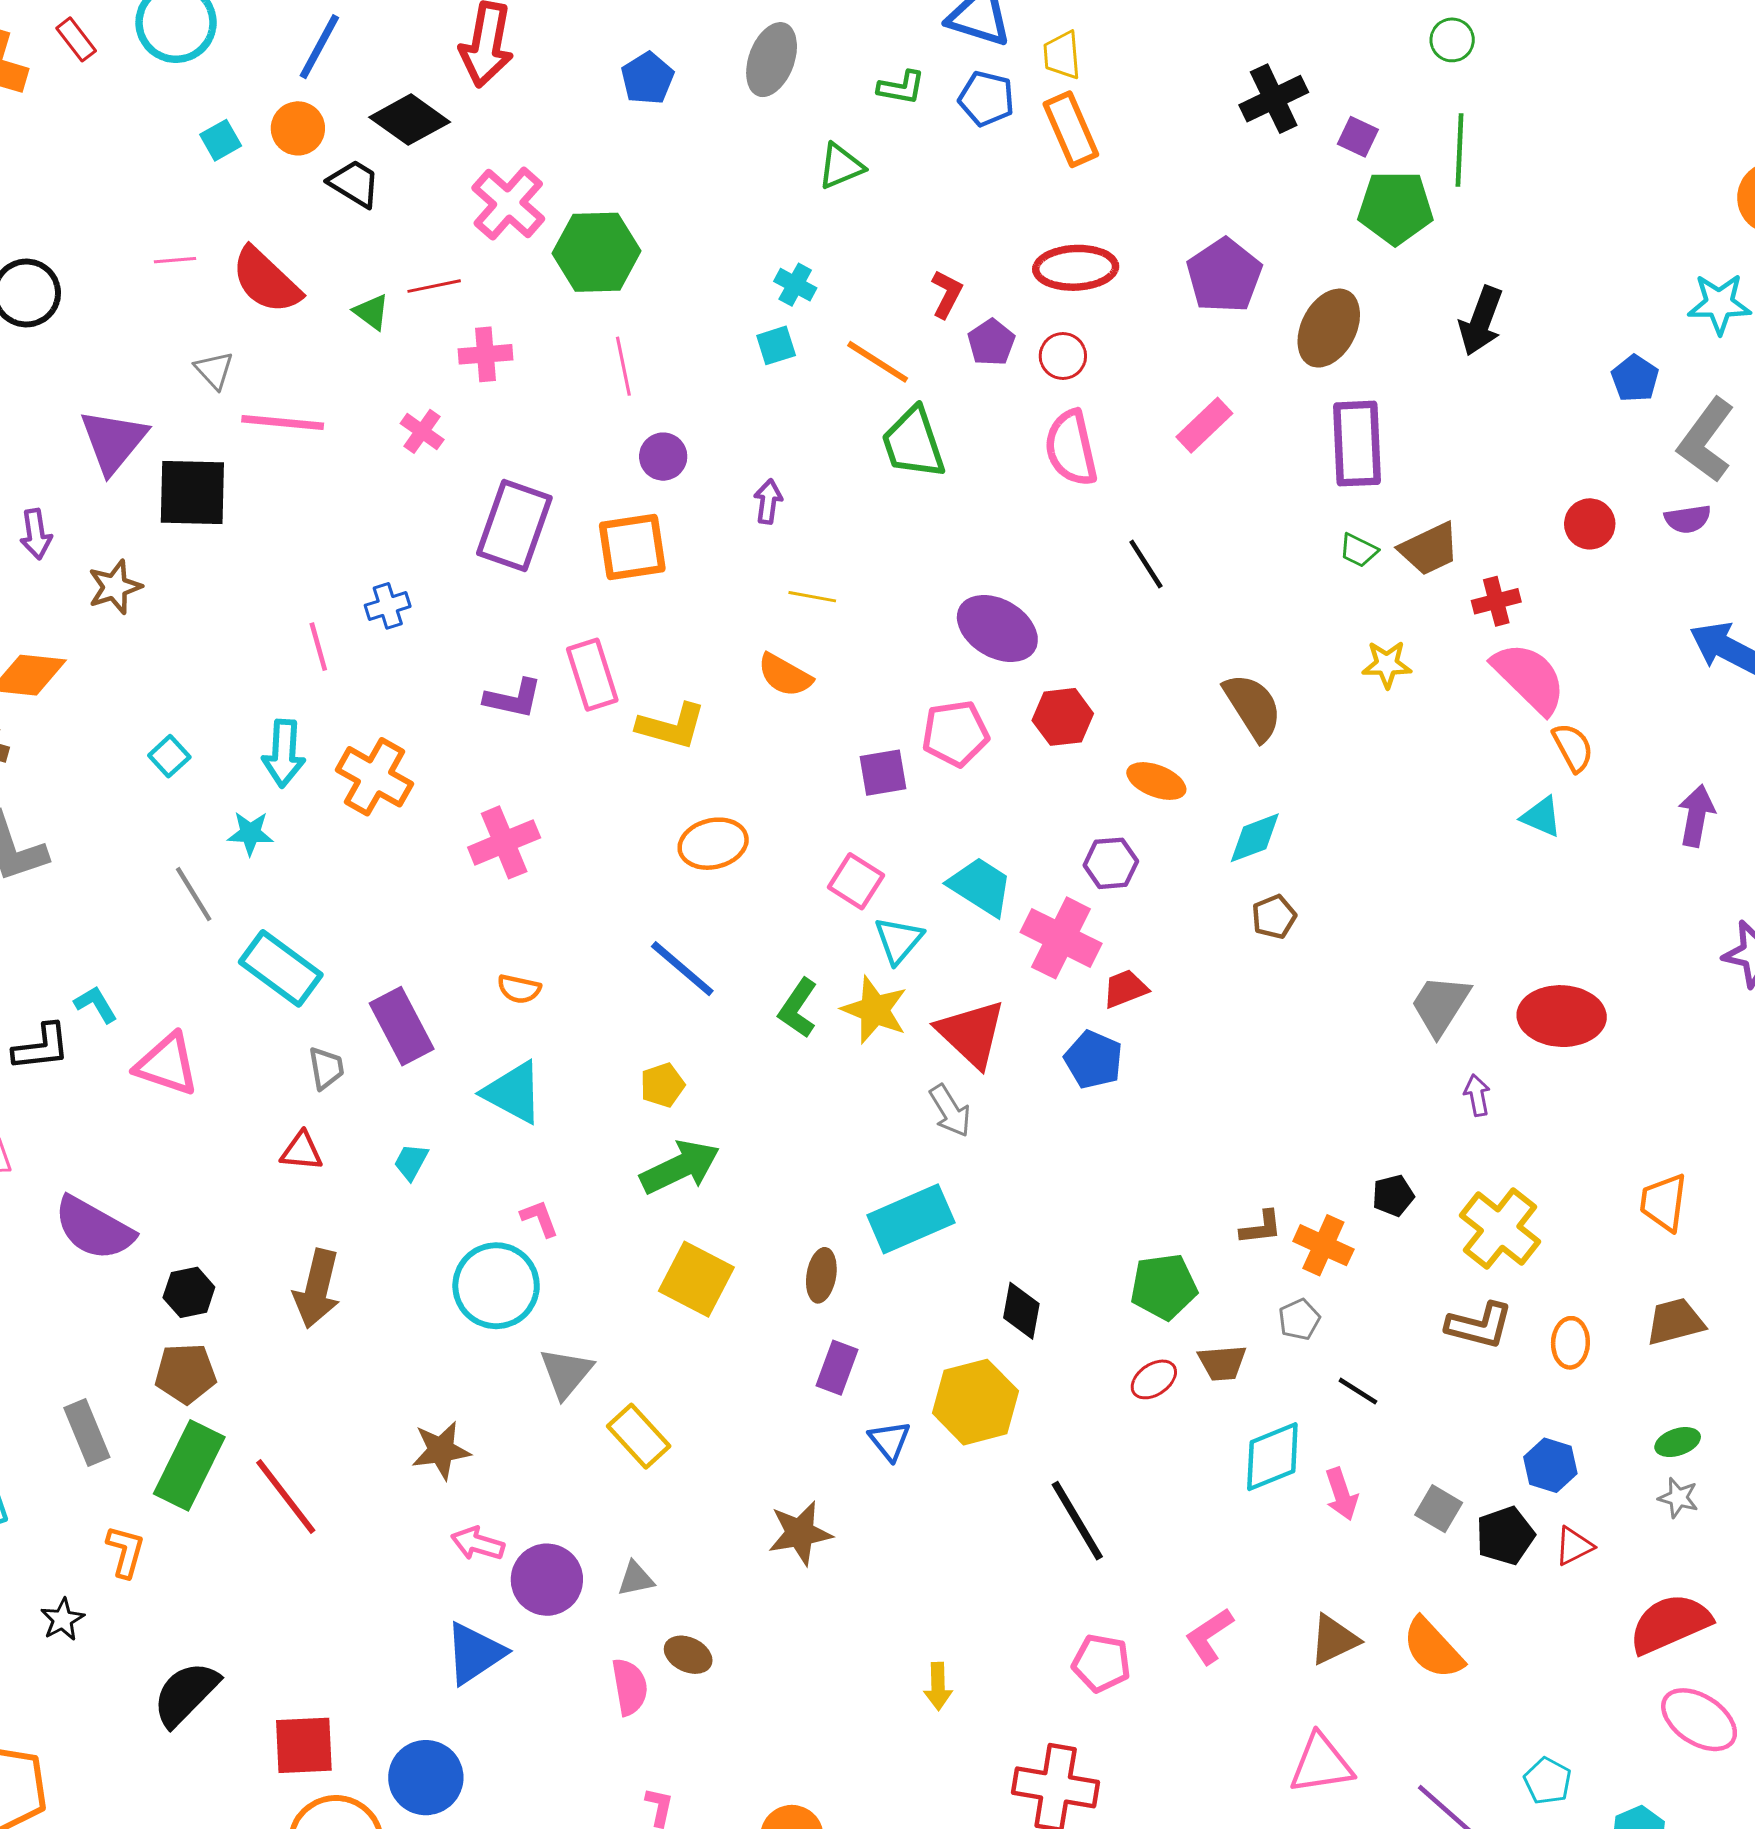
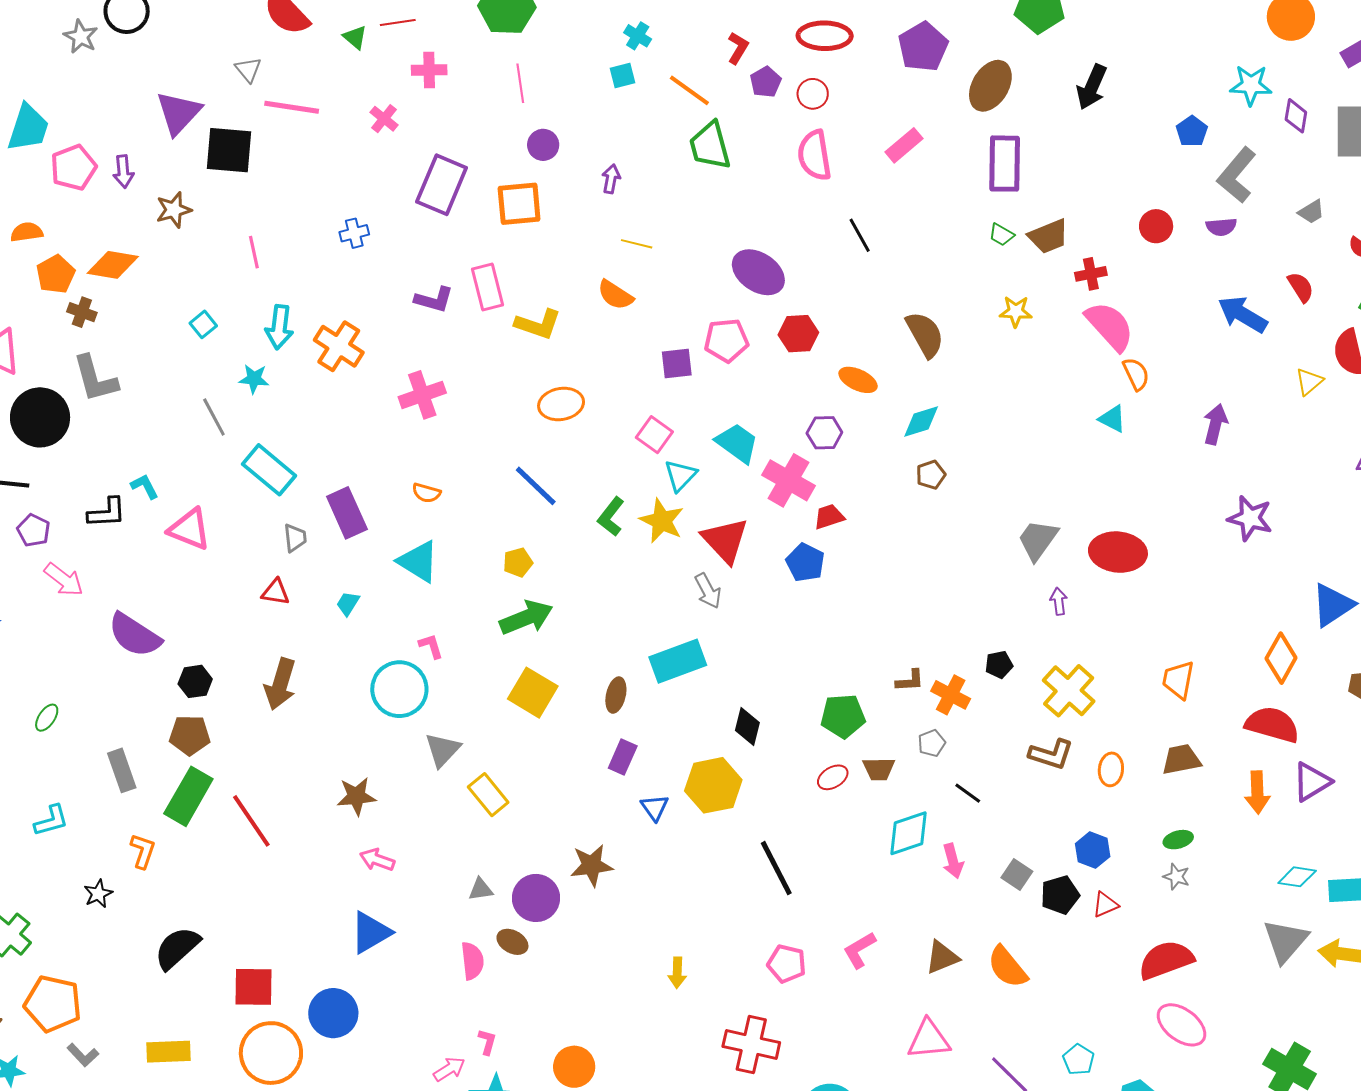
pink line: (318, 647) -> (254, 252), moved
purple circle: (547, 1580) -> (536, 898), moved

